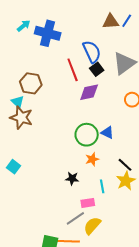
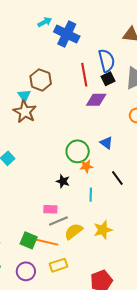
green circle: (87, 135) -> (78, 151), moved
yellow star: (126, 181) -> (103, 230), moved
pink rectangle: (88, 203) -> (50, 209), moved

